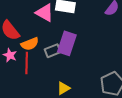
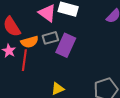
gray rectangle: (53, 51) -> (50, 38), moved

